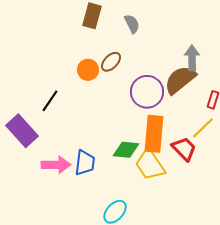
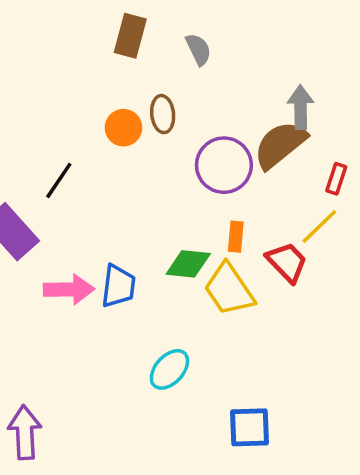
brown ellipse: (111, 62) -> (163, 114), turned -50
orange rectangle: (154, 134) -> (236, 237), size x0.5

